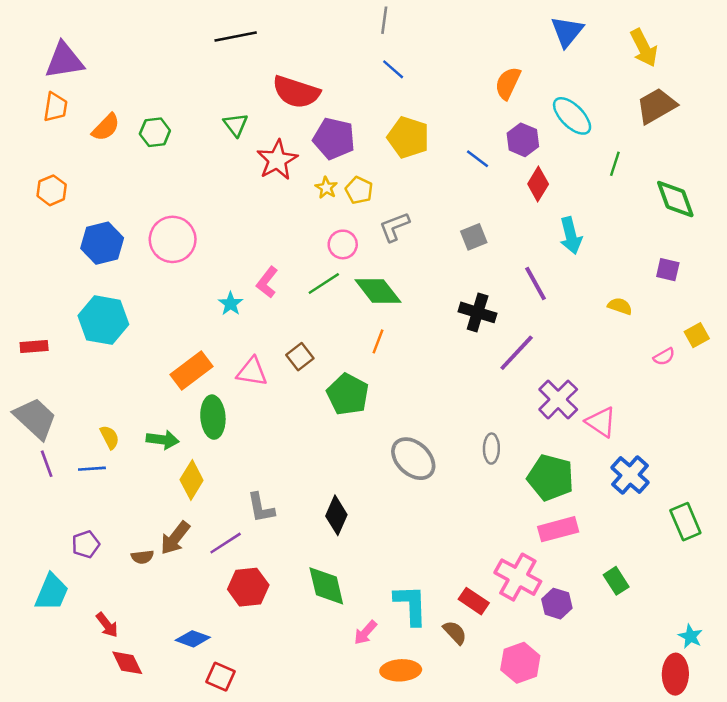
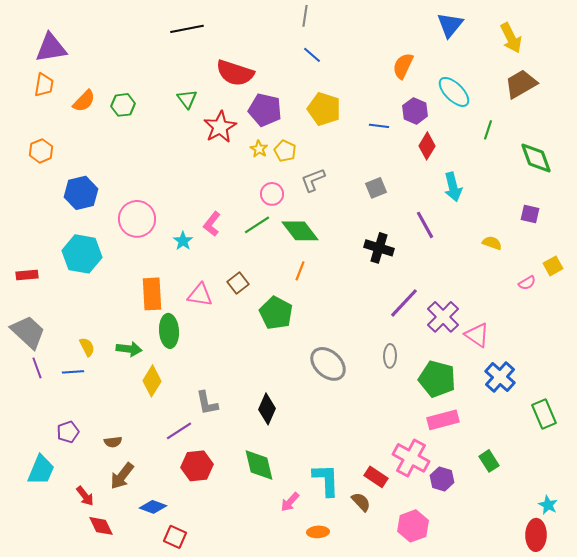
blue line: (478, 159) -> (379, 126), turned -30
pink circle: (173, 239) -> (137, 219), moved
purple line: (517, 353) -> (404, 303), moved
orange rectangle: (192, 370) -> (152, 294), turned -56
brown arrow: (175, 538) -> (122, 476), moved
orange ellipse: (401, 670) -> (318, 532), size x0.7

